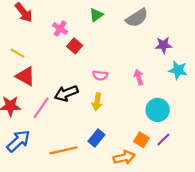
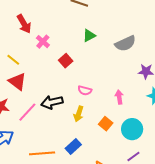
pink cross: (60, 29) -> (43, 42), moved
orange square: (141, 140) -> (106, 124), moved

